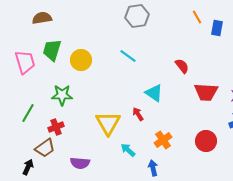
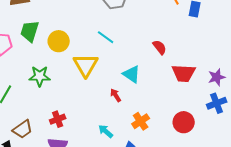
yellow triangle: (108, 123) -> (86, 65), moved
red cross: (56, 127) -> (58, 119), moved

